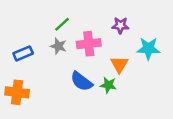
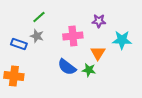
green line: (62, 24) -> (39, 17), moved
gray star: (58, 46) -> (37, 36), moved
blue rectangle: (23, 53) -> (19, 44), turned 42

